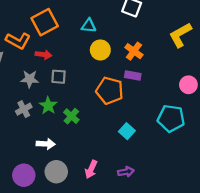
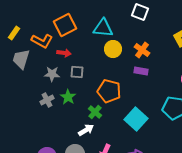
cyan triangle: (89, 26) -> (103, 28), size x1.5
orange pentagon: (110, 91) -> (109, 91), moved
green cross: (71, 116) -> (95, 112), moved
cyan square: (127, 131) -> (136, 119), size x1.6
white arrow: (46, 144) -> (86, 130), moved, turned -35

